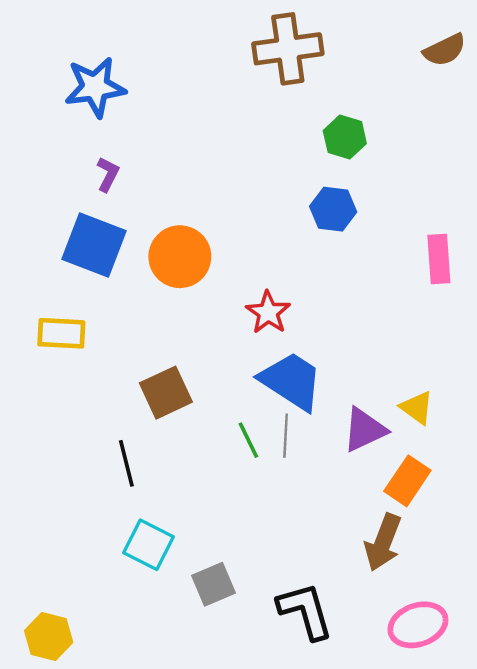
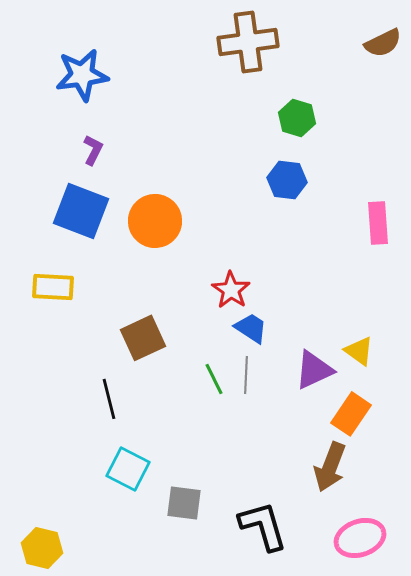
red star: (268, 312) -> (231, 290), moved
blue trapezoid: (291, 381) -> (251, 328), size x0.6
gray square: (214, 584) -> (184, 503), turned 30

